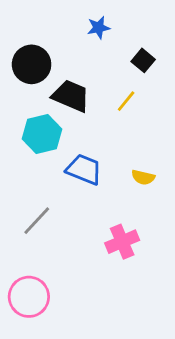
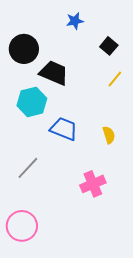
yellow line: (126, 101) -> (115, 79), moved
yellow semicircle: (143, 177) -> (109, 135), turned -120

